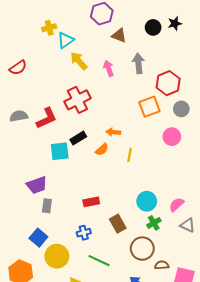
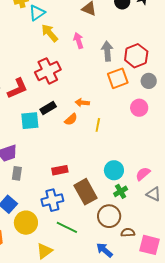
gray arrow: (138, 63) -> (107, 51), moved
brown rectangle: (118, 224) -> (86, 192), size x1.4
blue cross: (84, 233) -> (52, 200), size x1.5

